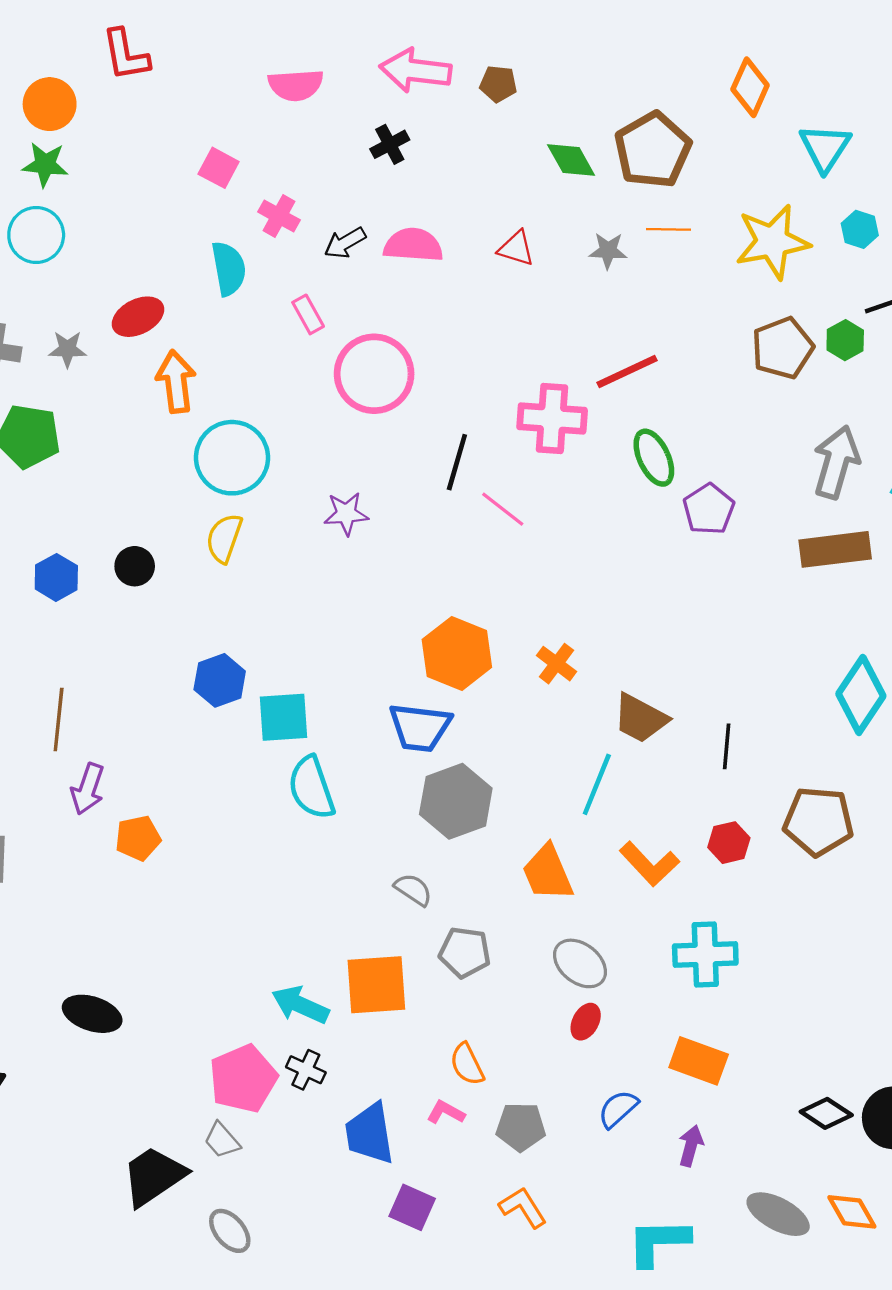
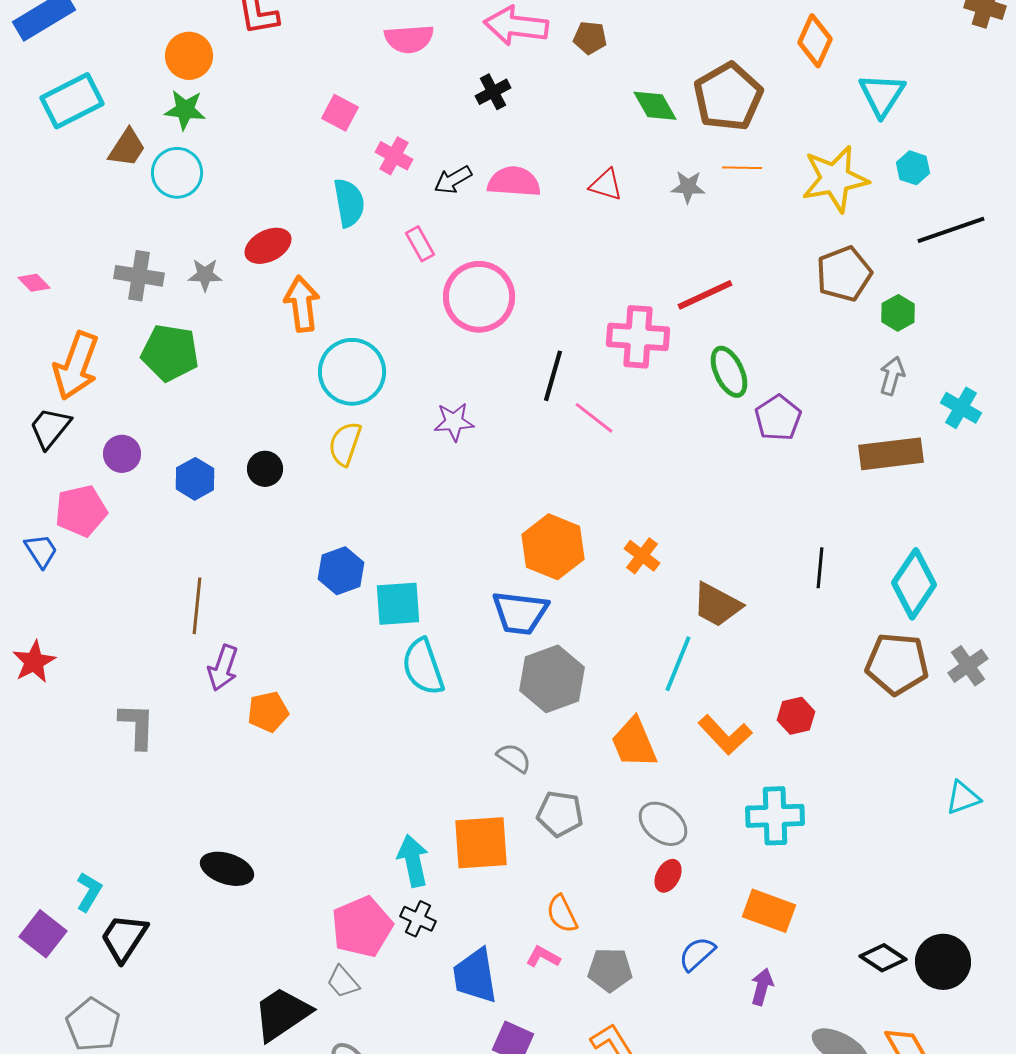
green hexagon: (845, 340) -> (898, 313), moved
gray arrow: (836, 462) -> (892, 376), size x0.6
black line: (727, 746) -> (820, 568), moved
brown pentagon: (818, 821) -> (897, 664), moved
cyan arrow: (300, 1005) -> (413, 861), turned 54

